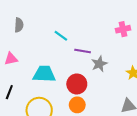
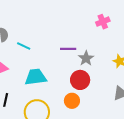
cyan line: (61, 36) -> (24, 46), moved
red circle: (77, 84) -> (80, 80), moved

